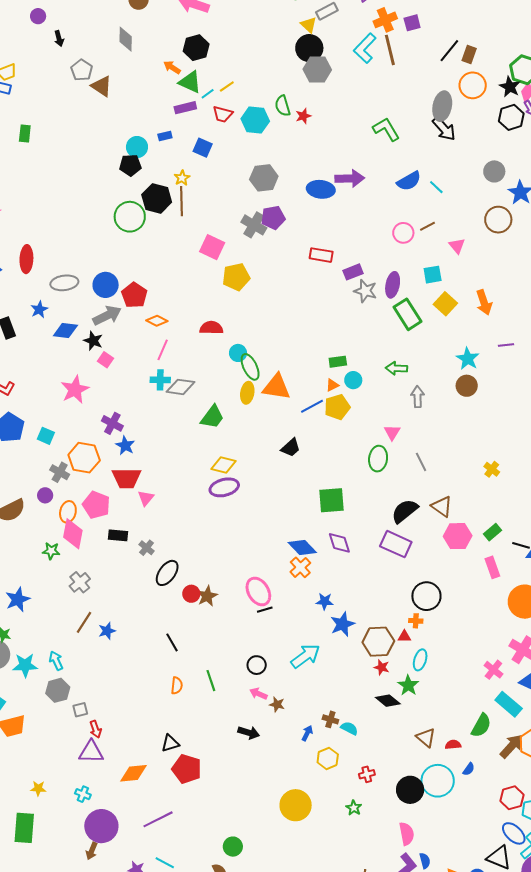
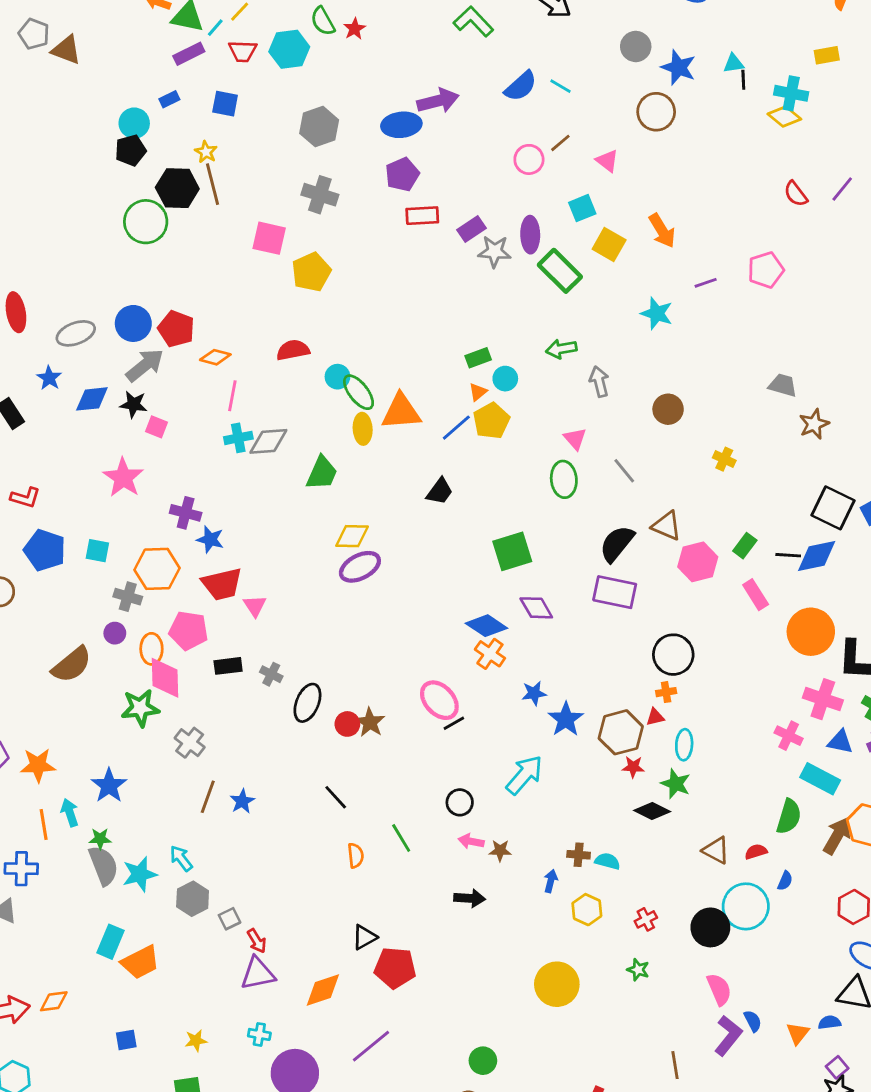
purple pentagon: (273, 218) -> (402, 174), moved
brown circle: (467, 386) -> (668, 409), moved
green star: (51, 551) -> (140, 708), size x1.5

